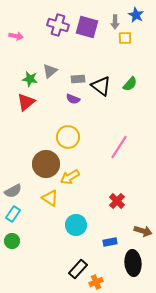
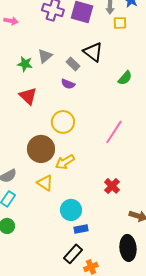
gray rectangle: (78, 79) -> (73, 64), turned 48
green semicircle: (130, 84) -> (125, 78), moved
black triangle: (101, 86) -> (93, 52), moved
red triangle: (26, 102) -> (28, 96), moved, turned -36
blue rectangle: (110, 242) -> (81, 229), moved

